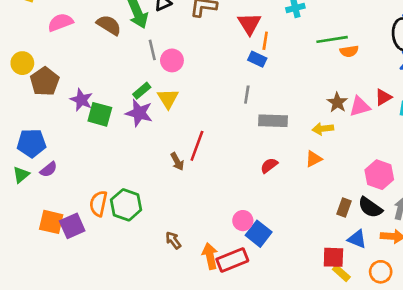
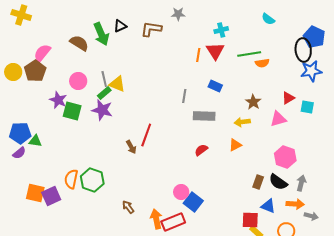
pink semicircle: (60, 22) -> (42, 53), moved, turned -30
red triangle: (249, 24) -> (215, 51), moved
gray line: (152, 50) -> (104, 79), moved
blue rectangle: (257, 59) -> (215, 86), moved
pink circle: (172, 60) -> (78, 81), moved
brown pentagon: (45, 81) -> (35, 71), moved
yellow triangle: (168, 99) -> (117, 84), moved, turned -36
pink triangle: (360, 106) -> (278, 119), moved
purple semicircle: (49, 169) -> (19, 153), moved
green triangle: (21, 175) -> (35, 141), moved, turned 48

